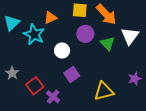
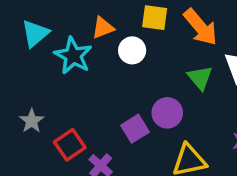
purple circle: (85, 34) -> (167, 113), moved
white circle: (62, 50) -> (132, 50), moved

